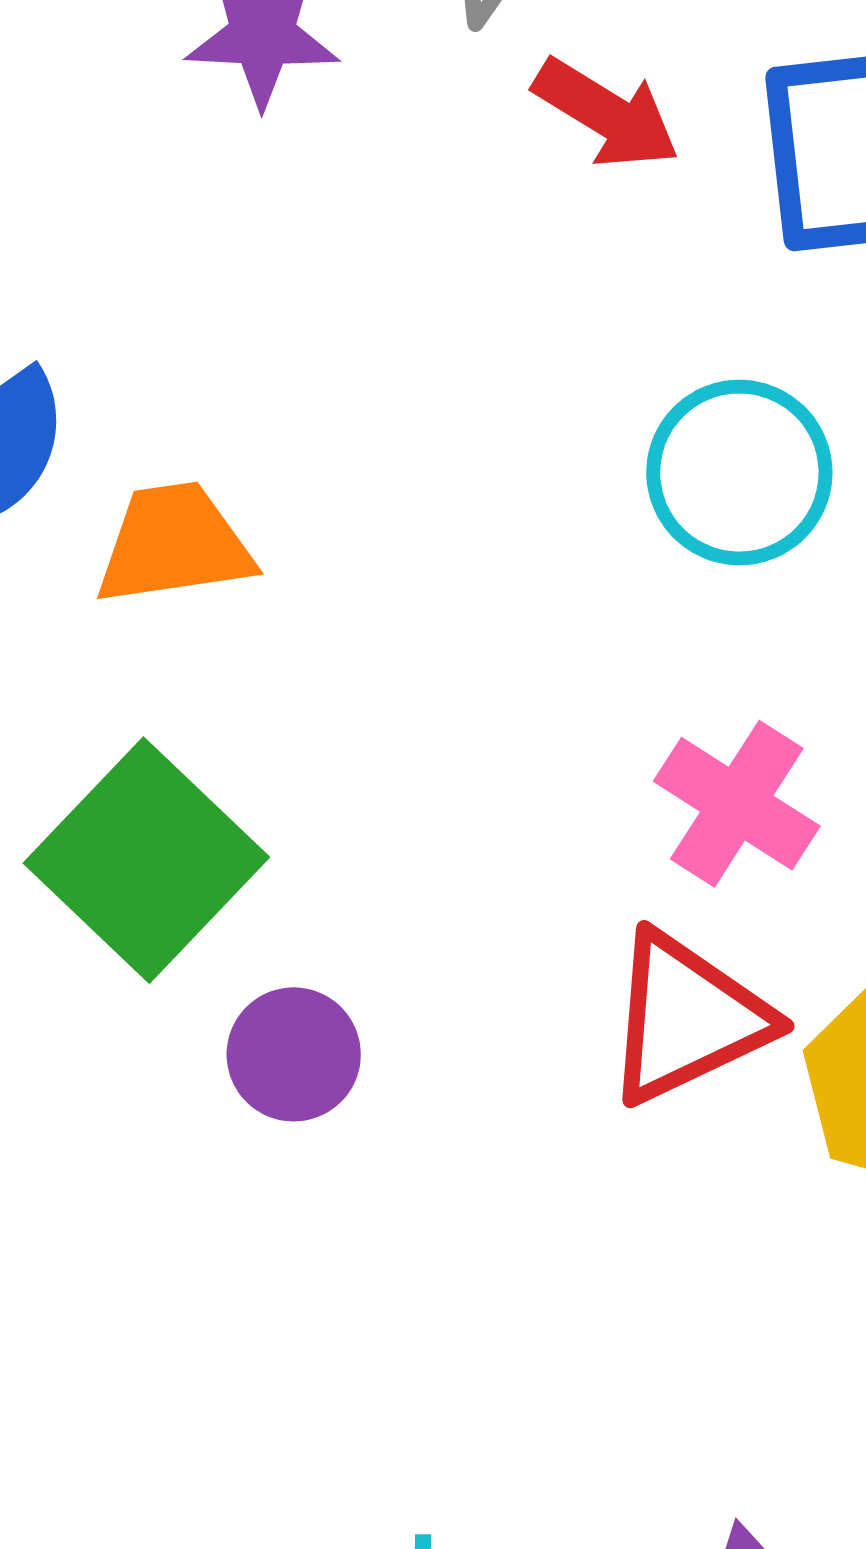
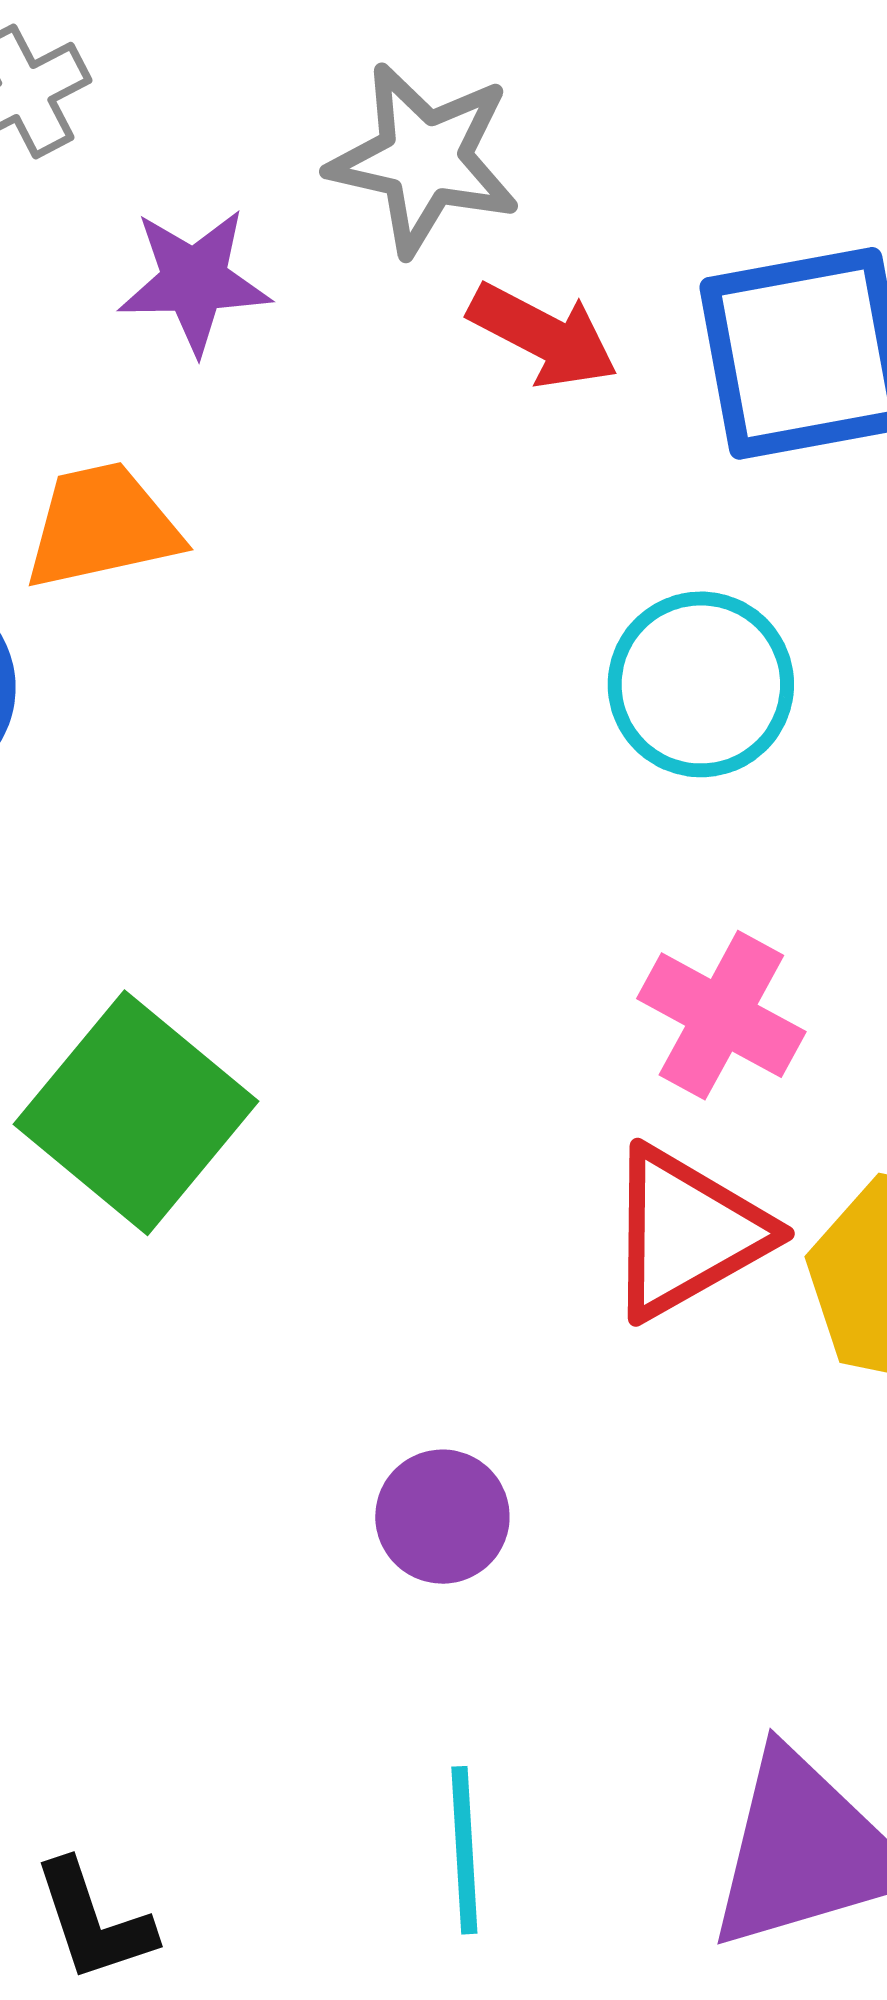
orange trapezoid: (174, 544) -> (102, 526), moved
purple circle: (294, 1054) -> (442, 1517), moved

